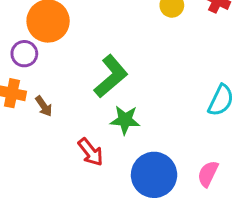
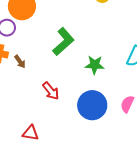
green star: (125, 120) -> (95, 65), moved

